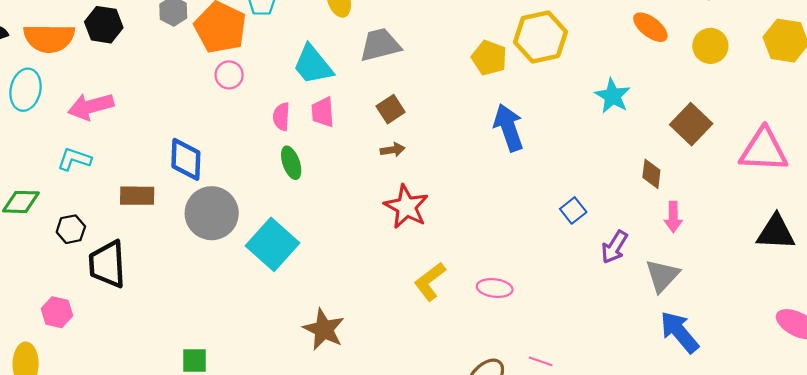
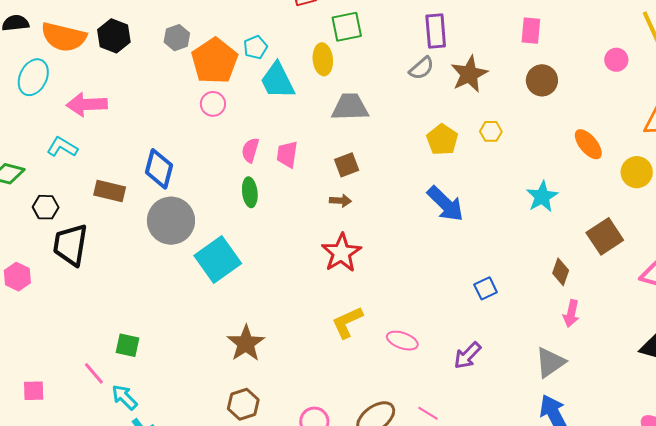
yellow hexagon: (541, 37) -> (491, 131), size x0.5
cyan trapezoid: (313, 65) -> (277, 81), moved
blue arrow: (509, 128) -> (445, 204), turned 141
purple arrow: (614, 247) -> (468, 355), moved

